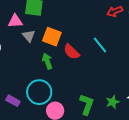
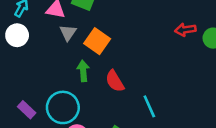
cyan line: (100, 45) -> (149, 106), moved
red semicircle: (71, 52) -> (115, 81), moved

